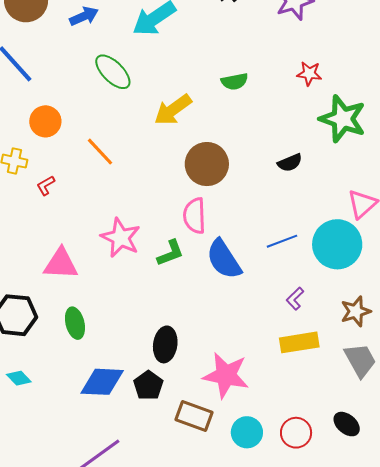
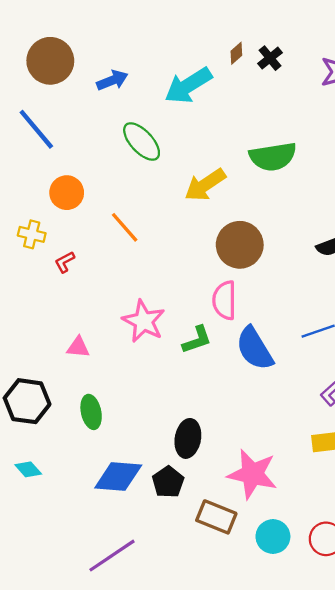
green semicircle: (235, 81) -> (273, 157), size x1.6
pink triangle: (61, 264) -> (78, 347), size x0.6

